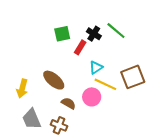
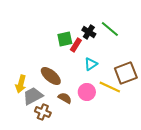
green square: (62, 34) -> (65, 39), moved
yellow line: (105, 84) -> (110, 87), moved
gray trapezoid: (32, 119) -> (33, 96), moved, turned 85
brown cross: (59, 125) -> (43, 112), moved

